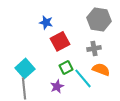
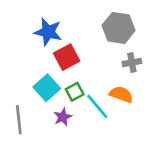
blue star: (46, 22) -> (48, 32), size x1.5
gray cross: (94, 48) -> (132, 62), moved
cyan square: (25, 68) -> (47, 88), moved

